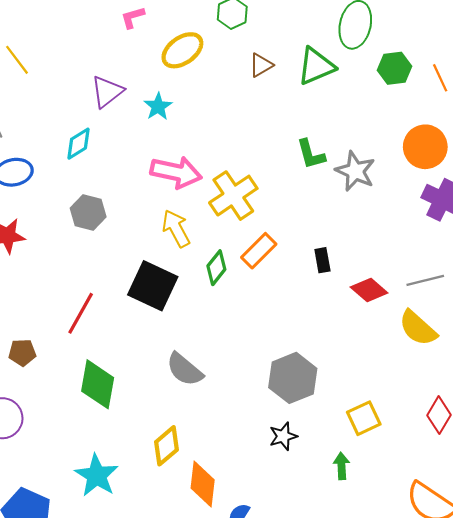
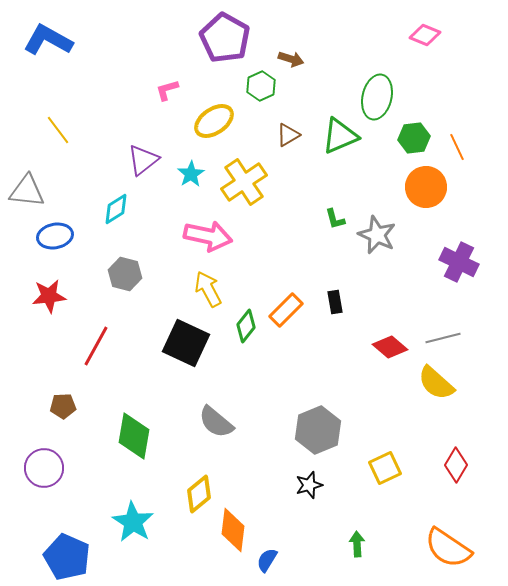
orange circle: (425, 147) -> (426, 187), moved
green L-shape: (311, 154) -> (335, 219), size x0.7
yellow cross: (233, 196) -> (244, 182), moved
black rectangle: (322, 260) -> (335, 302), moved
red line: (81, 313) -> (96, 346), moved
green arrow: (341, 466) -> (357, 544), moved

